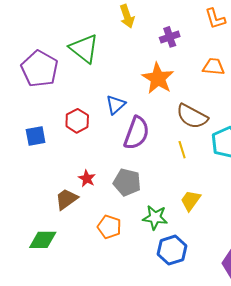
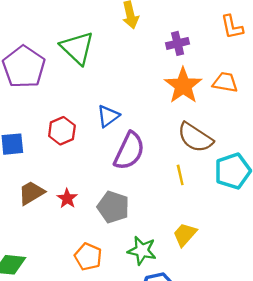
orange star: (158, 78) -> (183, 86), moved
brown trapezoid: (66, 199) -> (31, 193), moved

